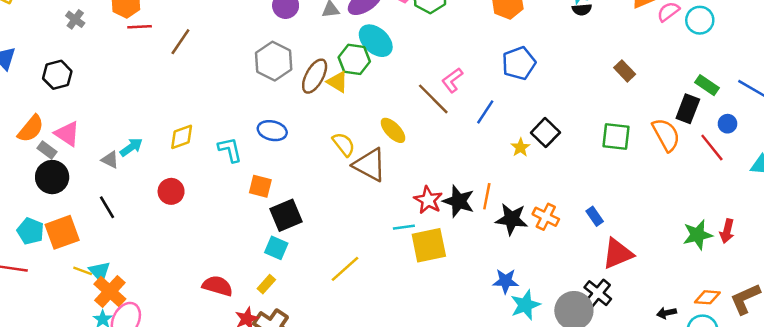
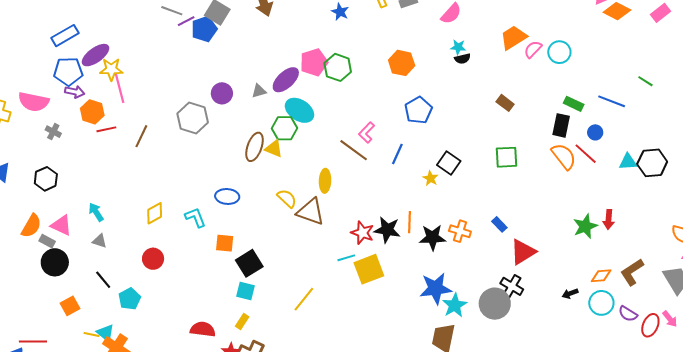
gray hexagon: (274, 61) -> (193, 118), moved
yellow ellipse: (393, 130) -> (325, 181), turned 55
orange semicircle: (666, 135) -> (564, 156), moved
cyan arrow: (131, 147) -> (96, 212), moved, turned -78
cyan pentagon: (30, 231) -> (130, 299), moved, turned 30
orange square: (62, 232) -> (70, 306), size x0.7
blue star: (506, 281) -> (436, 288), size x1.5

